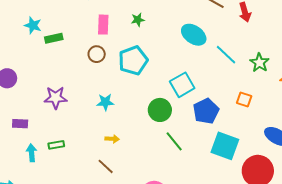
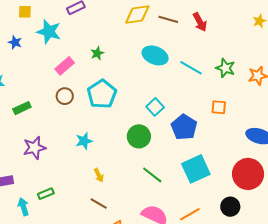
pink rectangle: (103, 25) -> (65, 66), turned 60
green rectangle: (54, 38) -> (22, 108), moved
cyan square: (182, 85) -> (155, 107), size x0.7
yellow arrow: (112, 139) -> (99, 175), turned 72
green line: (174, 141) -> (152, 175), moved
cyan square: (225, 146) -> (196, 169), moved, turned -32

